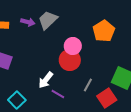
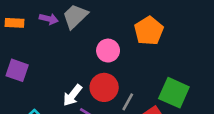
red circle: (70, 60) -> (104, 87), moved

